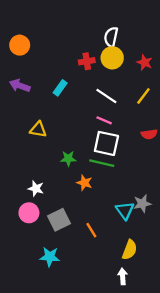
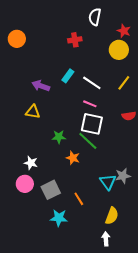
white semicircle: (111, 37) -> (95, 17), moved
yellow circle: (112, 58) -> (119, 50), moved
red cross: (87, 61) -> (75, 40), moved
red star: (145, 62) -> (124, 31), moved
purple arrow: (20, 86) -> (41, 86), moved
cyan rectangle: (60, 88) -> (68, 76), moved
green line: (102, 163) -> (88, 141), turned 30
cyan star: (50, 257) -> (59, 218), moved

